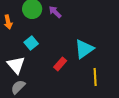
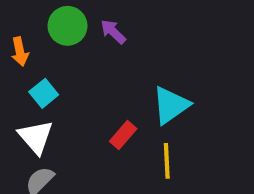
cyan square: (31, 43) -> (44, 93), moved
yellow line: (95, 77) -> (167, 161), moved

